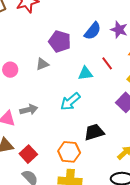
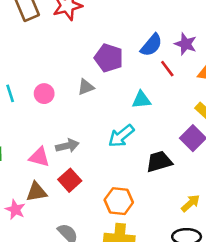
red line: (107, 63) -> (167, 69), moved
black trapezoid: (94, 132) -> (159, 162), moved
red square: (28, 154) -> (70, 180), moved

